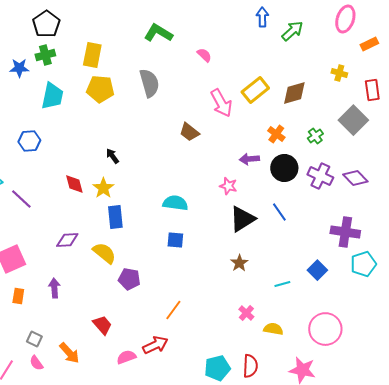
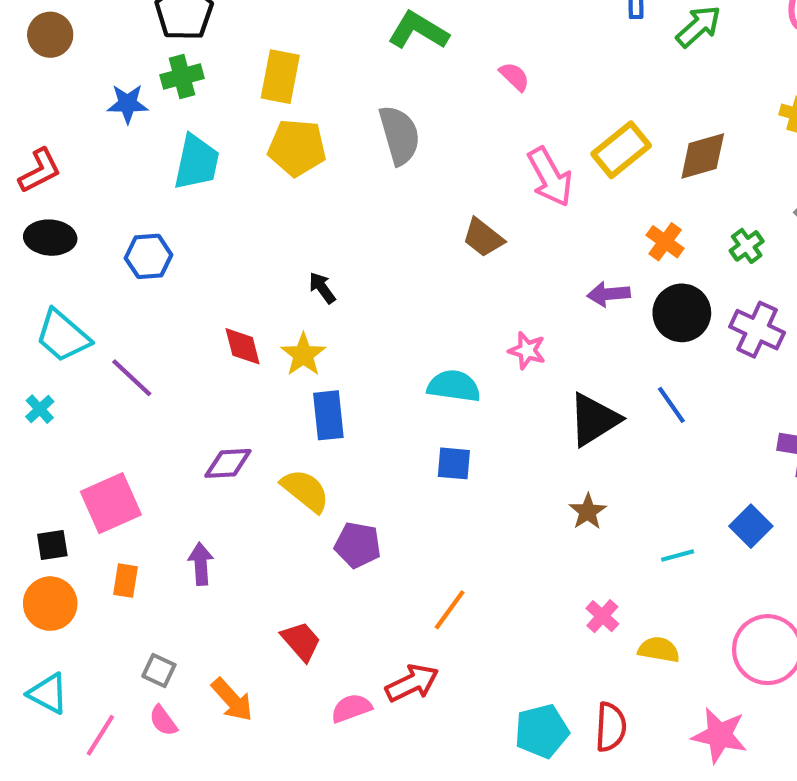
pink star: (228, 186) -> (527, 351), moved

